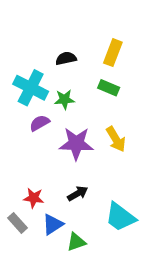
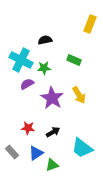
yellow rectangle: (113, 53) -> (90, 24), moved
purple star: (76, 144) -> (52, 98), turned 30
red star: (34, 198) -> (28, 128), moved

